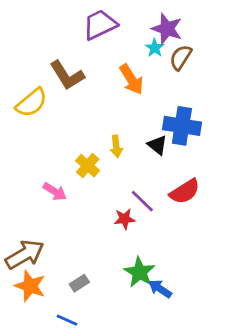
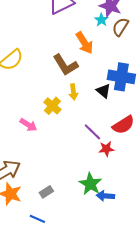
brown L-shape: (67, 75) -> (65, 65), moved
red star: (125, 219) -> (106, 149), moved
blue arrow: (160, 289) -> (105, 196), turned -30

